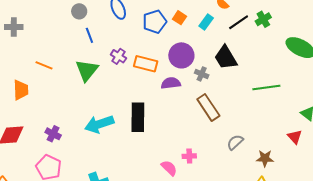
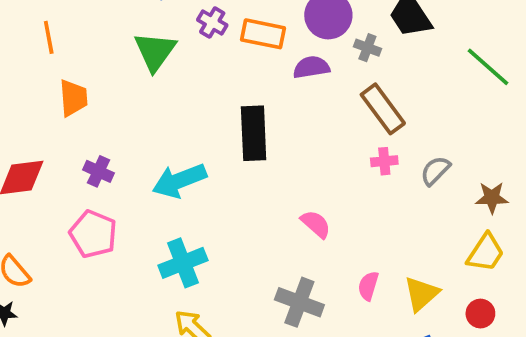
orange line: (44, 65) -> (49, 37), moved, turned 60
green line: (266, 88) -> (488, 67), turned 52
orange trapezoid: (21, 90) -> (73, 98), moved
cyan arrow: (99, 124) -> (179, 181), moved
pink cross: (189, 156) -> (384, 161), moved

